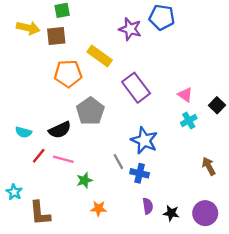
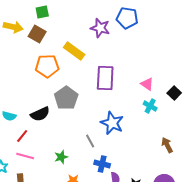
brown square: (56, 36) -> (37, 34), turned 36
purple rectangle: (136, 88) -> (105, 78), turned 40
cyan cross: (189, 121) -> (150, 106), turned -32
pink line: (63, 159) -> (25, 156), moved
blue cross: (140, 173) -> (102, 164), moved

